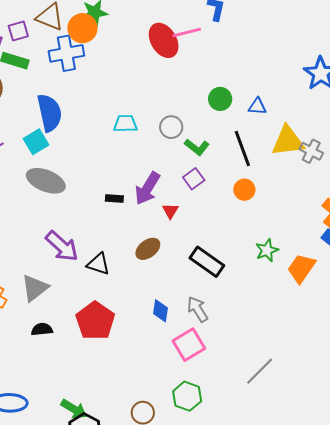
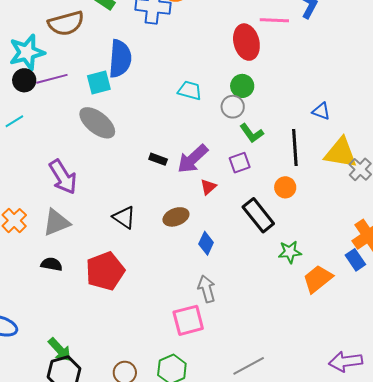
red ellipse: (164, 40) -> (246, 42), moved
green circle: (220, 99) -> (242, 86), moved
purple arrow: (62, 246) -> (63, 177), moved
black rectangle: (207, 262) -> (258, 215), moved
blue diamond: (160, 311) -> (206, 243), moved

